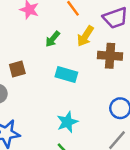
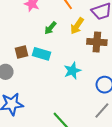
cyan rectangle: (66, 75) -> (41, 54), moved
cyan star: (67, 122) -> (72, 71), moved

